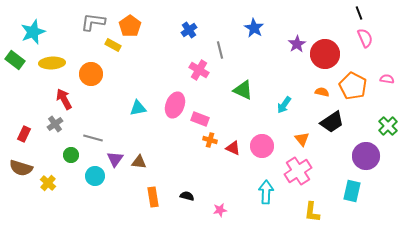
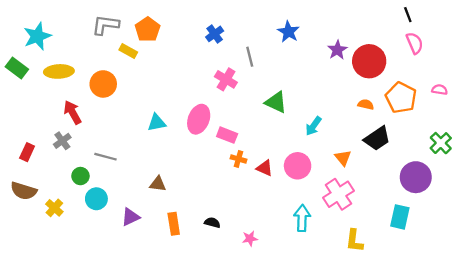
cyan arrow: (284, 105) -> (313, 126), moved
purple triangle: (115, 159) -> (130, 217), moved, turned 30
cyan circle: (95, 176) -> (96, 199), moved

